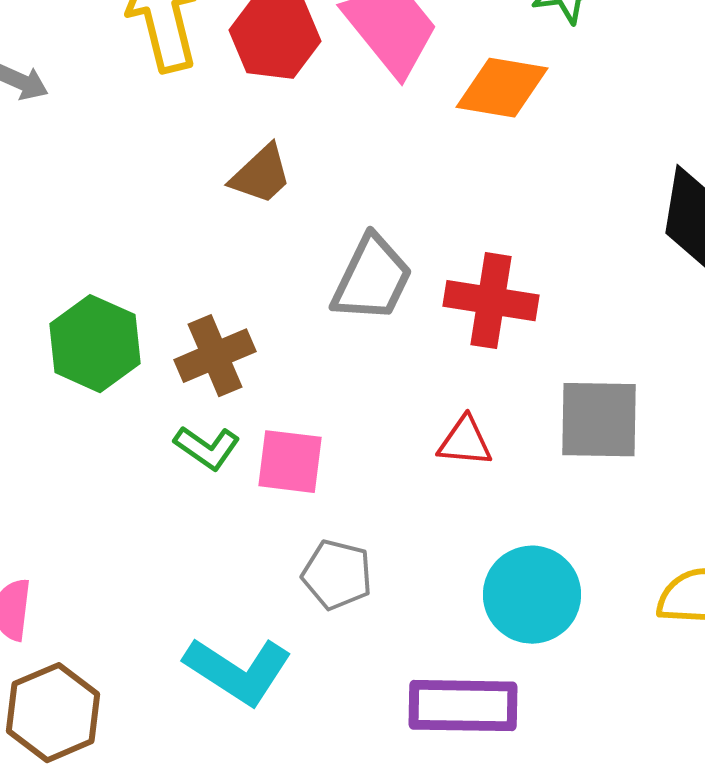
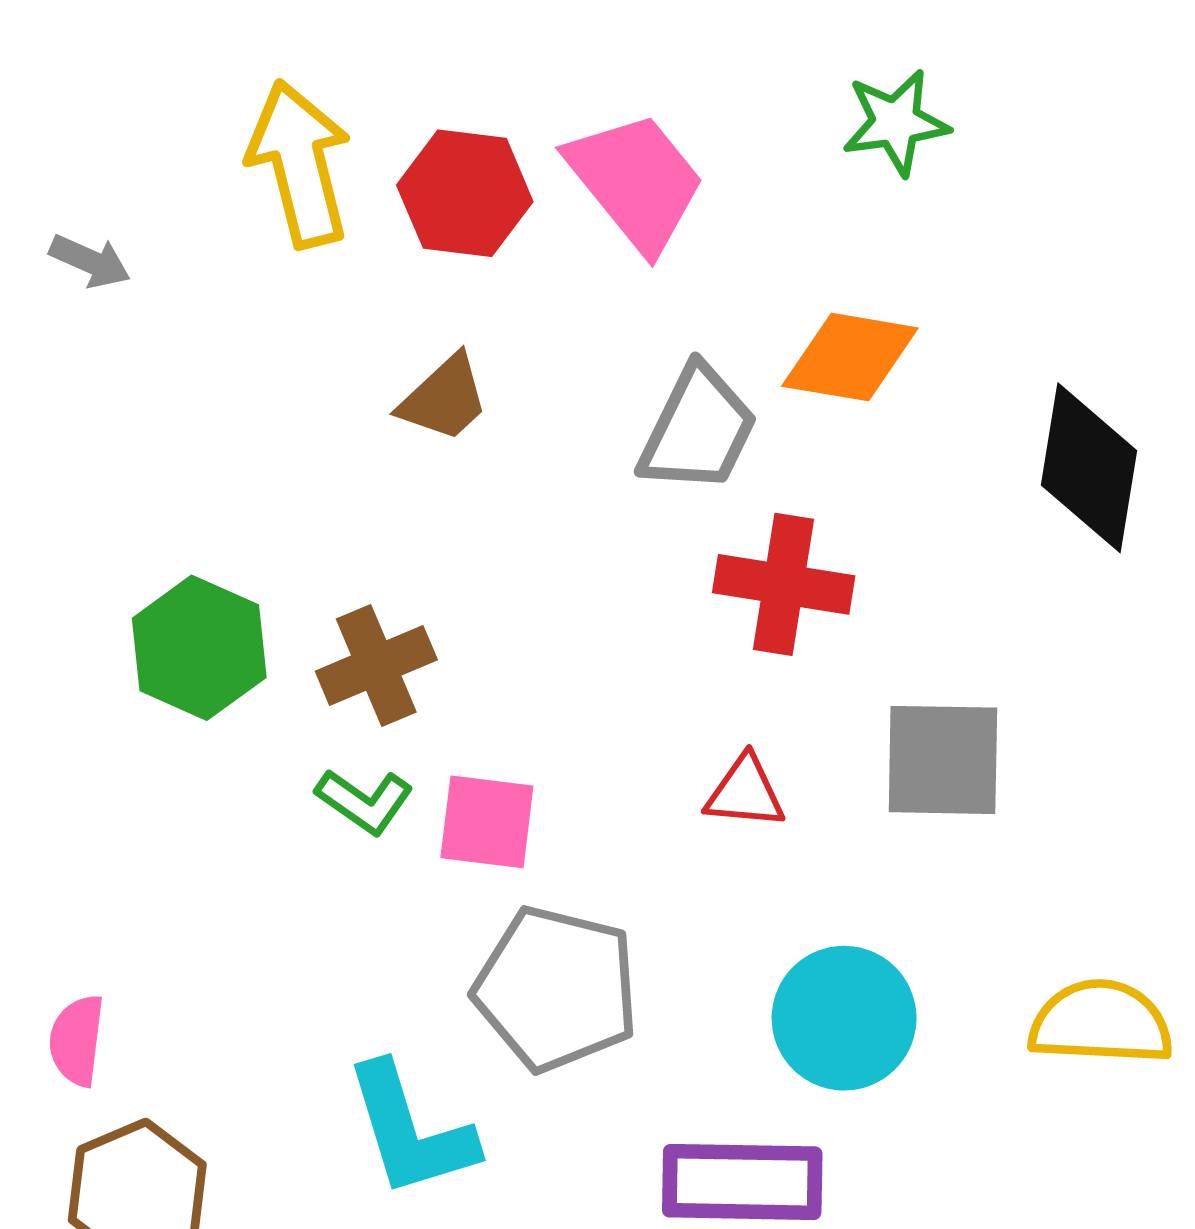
orange diamond: (502, 88) -> (850, 357), moved
gray trapezoid: (372, 279) -> (698, 429), moved
gray pentagon: (337, 575) -> (556, 989), size x1.6
cyan L-shape: (238, 671) -> (410, 1130), turned 40

